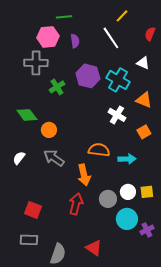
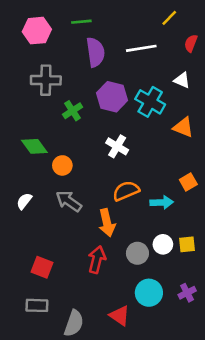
yellow line: (122, 16) -> (169, 18), moved
pink hexagon: (48, 37) -> (37, 31), moved
white line: (111, 38) -> (141, 48), turned -65
purple semicircle: (75, 41) -> (95, 52), size x1.6
white cross: (117, 115) -> (117, 146), moved
orange square: (144, 132) -> (188, 182), moved
orange semicircle: (99, 150) -> (126, 191), turned -30
cyan circle: (127, 219) -> (149, 293), moved

